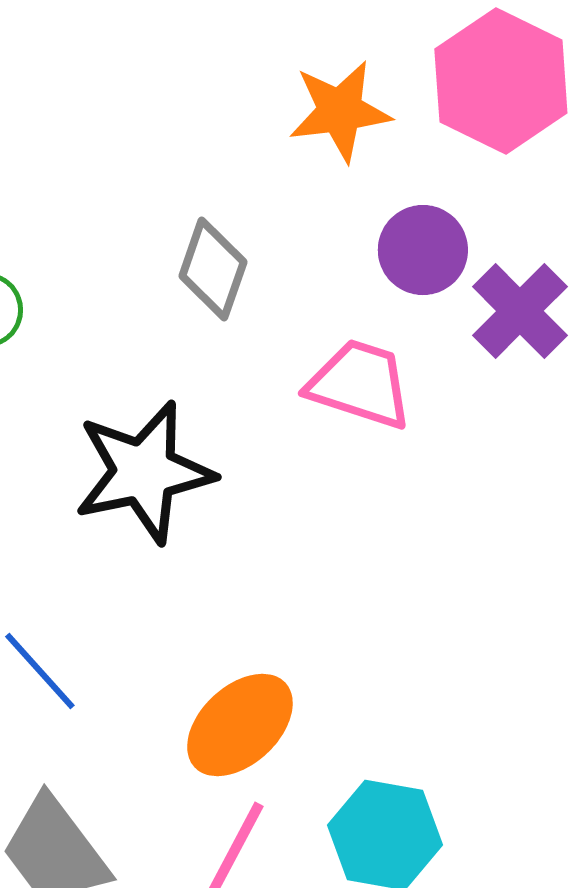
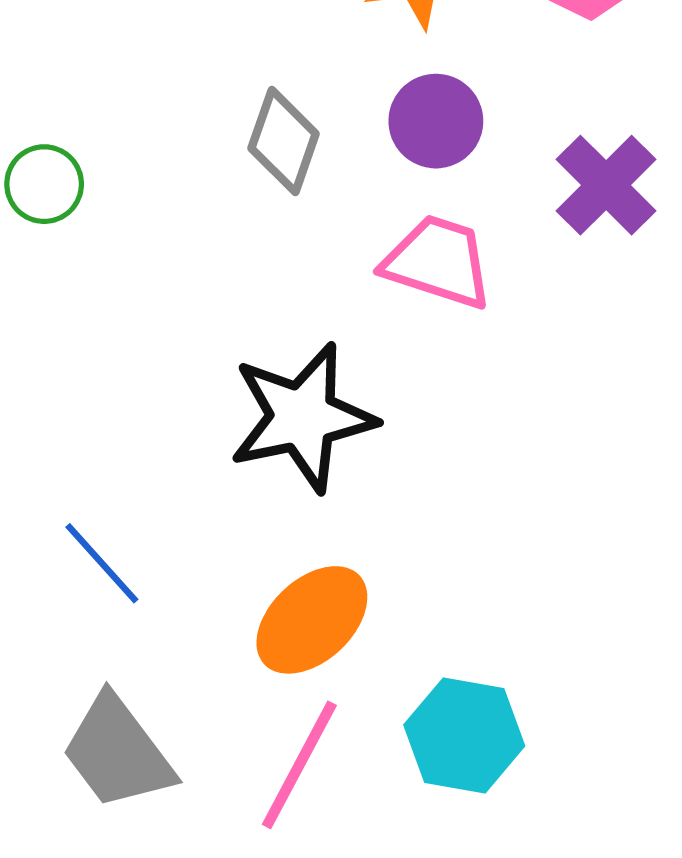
purple circle: (423, 250) -> (436, 121), moved
black star: (144, 472) -> (302, 417), moved

